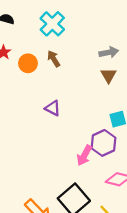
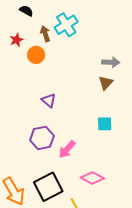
brown arrow: (54, 59) -> (45, 34), moved
purple hexagon: (103, 143) -> (42, 138), moved

